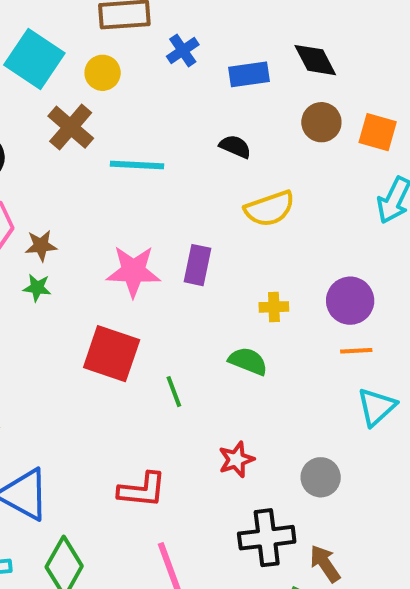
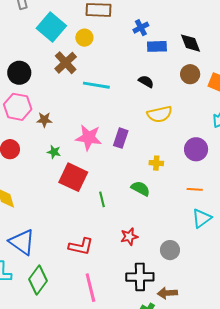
blue cross: (183, 50) -> (141, 28), moved
green star: (37, 288) -> (54, 152), moved
purple circle: (350, 301) -> (196, 149), moved
brown arrow: (325, 564) -> (167, 293), turned -66

